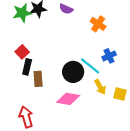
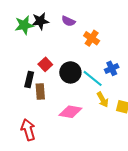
orange cross: (98, 24) -> (92, 38), moved
red square: (22, 52) -> (45, 64), moved
black circle: (73, 72) -> (70, 72), moved

